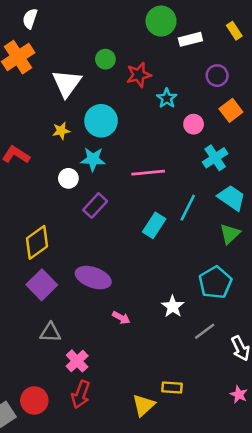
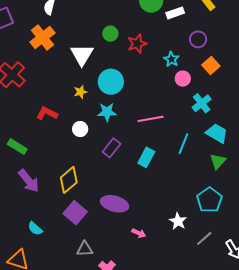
cyan star: (167, 98) -> (171, 59), moved
white circle: (68, 178) -> (80, 129), moved
cyan rectangle: (154, 225) -> (146, 157), moved

